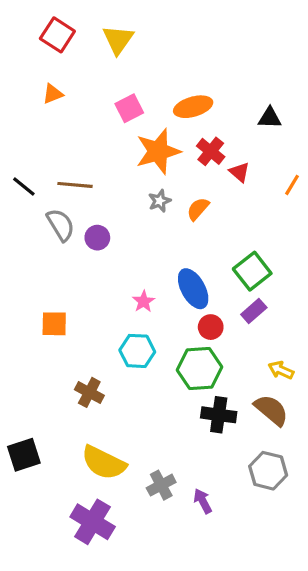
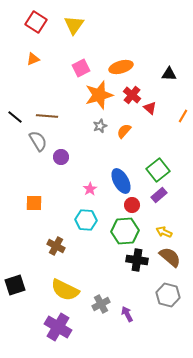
purple circle: (97, 238) -> (61, 157), moved
yellow arrow: (281, 370) -> (164, 232), moved

